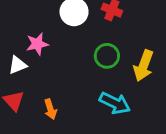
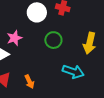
green circle: (107, 56) -> (53, 40), moved

